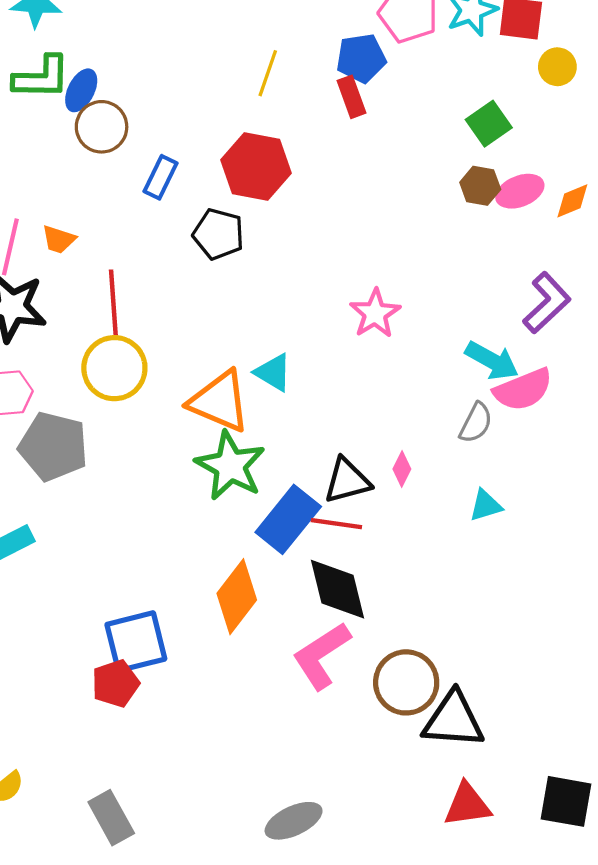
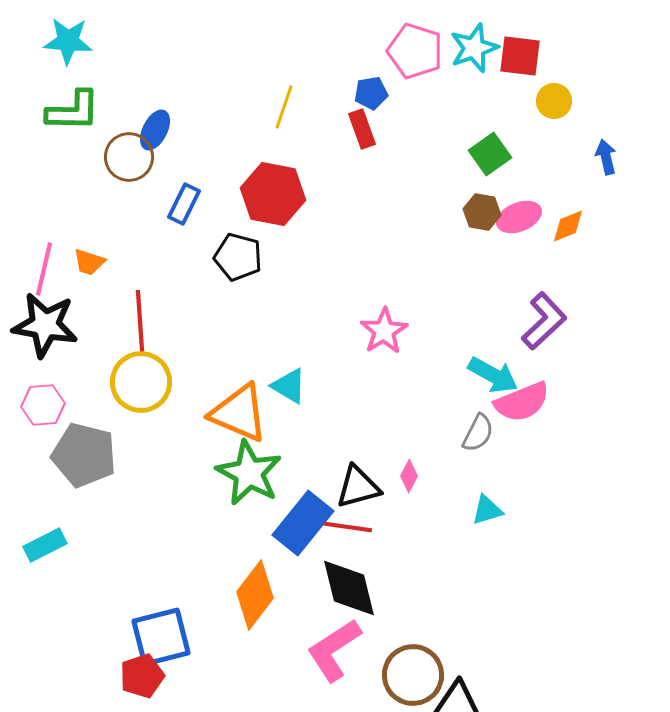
blue pentagon: (361, 58) -> (371, 93), size x0.7
blue ellipse: (81, 90) -> (155, 130), moved

